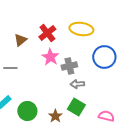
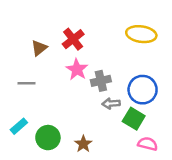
yellow ellipse: (81, 29) -> (141, 34), moved
blue circle: (104, 57) -> (143, 90), moved
green square: (76, 107) -> (134, 119), moved

